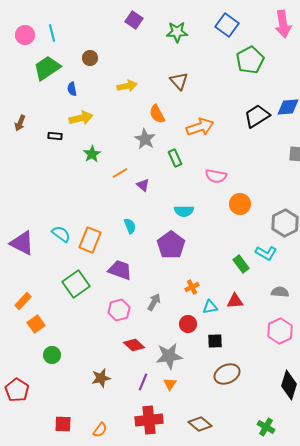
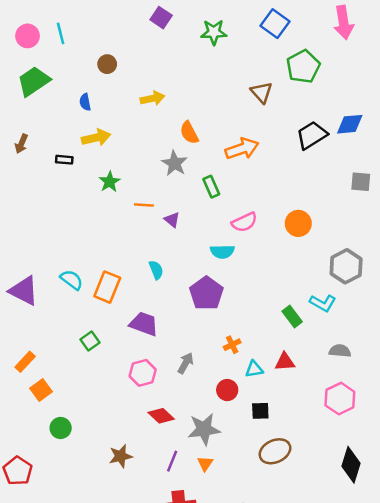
green trapezoid: (47, 68) -> (34, 81), moved
brown triangle: (179, 81) -> (262, 92), moved
orange line: (120, 173) -> (144, 205), turned 35
pink semicircle: (216, 176) -> (244, 222), moved, turned -35
orange circle: (240, 204) -> (298, 223), moved
green square: (76, 284) -> (90, 341), size x0.6

